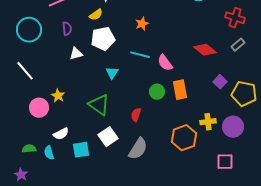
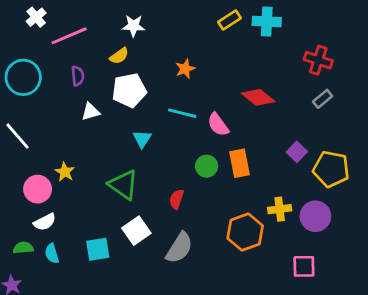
red diamond: (205, 50) -> (258, 97), moved
white semicircle: (61, 134) -> (45, 222), moved

